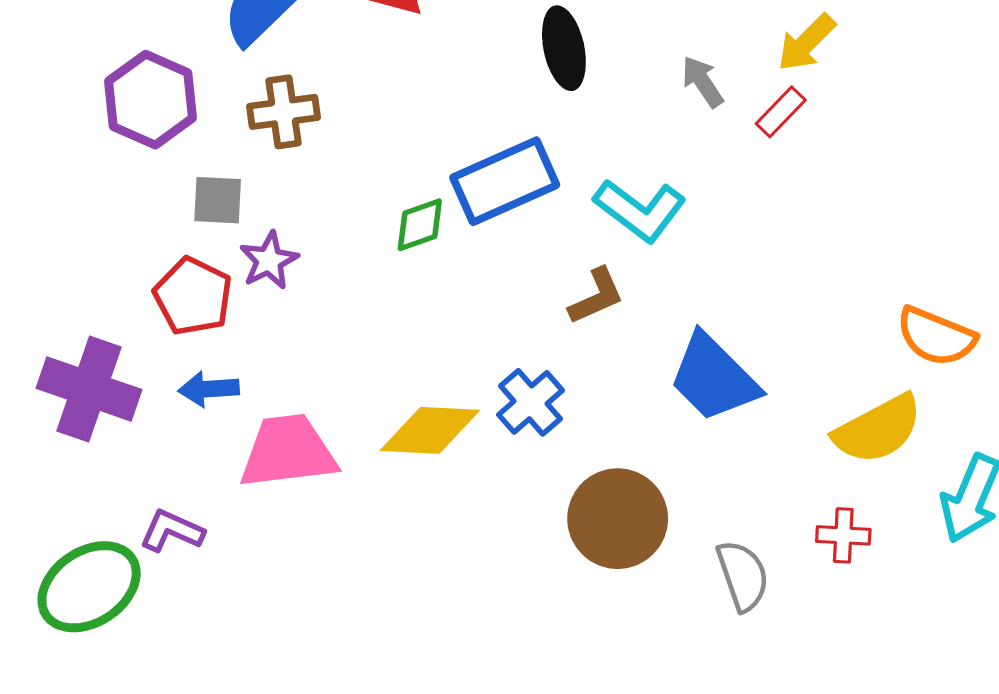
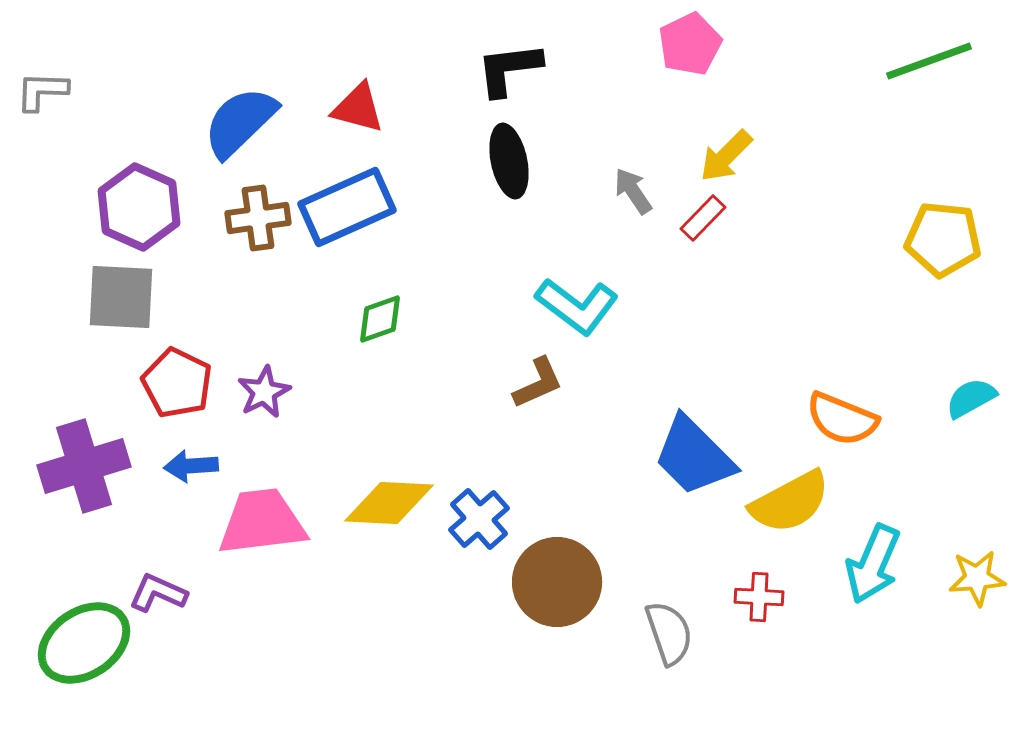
blue rectangle: (505, 181) -> (347, 207), moved
gray square: (218, 200) -> (121, 297), moved, size x1.5
purple star: (269, 260) -> (264, 392), moved
blue trapezoid: (714, 378) -> (694, 456), moved
purple cross: (89, 389) -> (84, 466), turned -36
blue cross: (530, 402) -> (479, 519), moved

